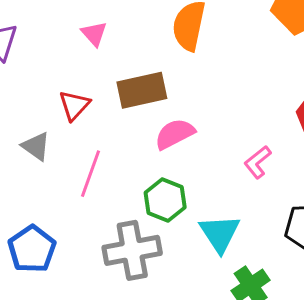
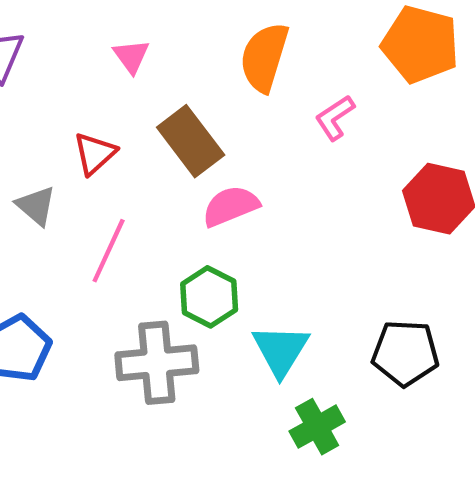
brown rectangle: (142, 90) -> (191, 141), turned 60
pink L-shape: (258, 162) -> (335, 118), moved

